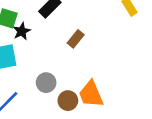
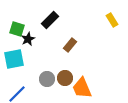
brown circle: (68, 101) -> (65, 78), moved

